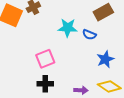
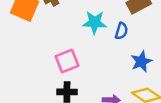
blue semicircle: (89, 35) -> (121, 31), turned -96

